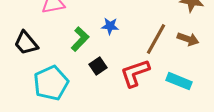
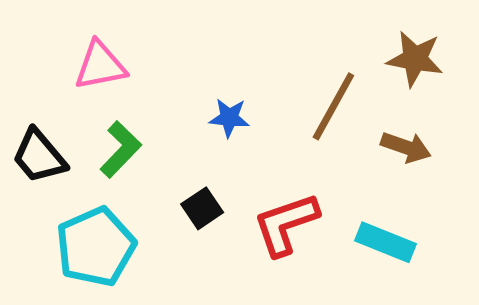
green L-shape: (80, 39) -> (121, 149), moved
brown line: (156, 39) -> (333, 106), moved

